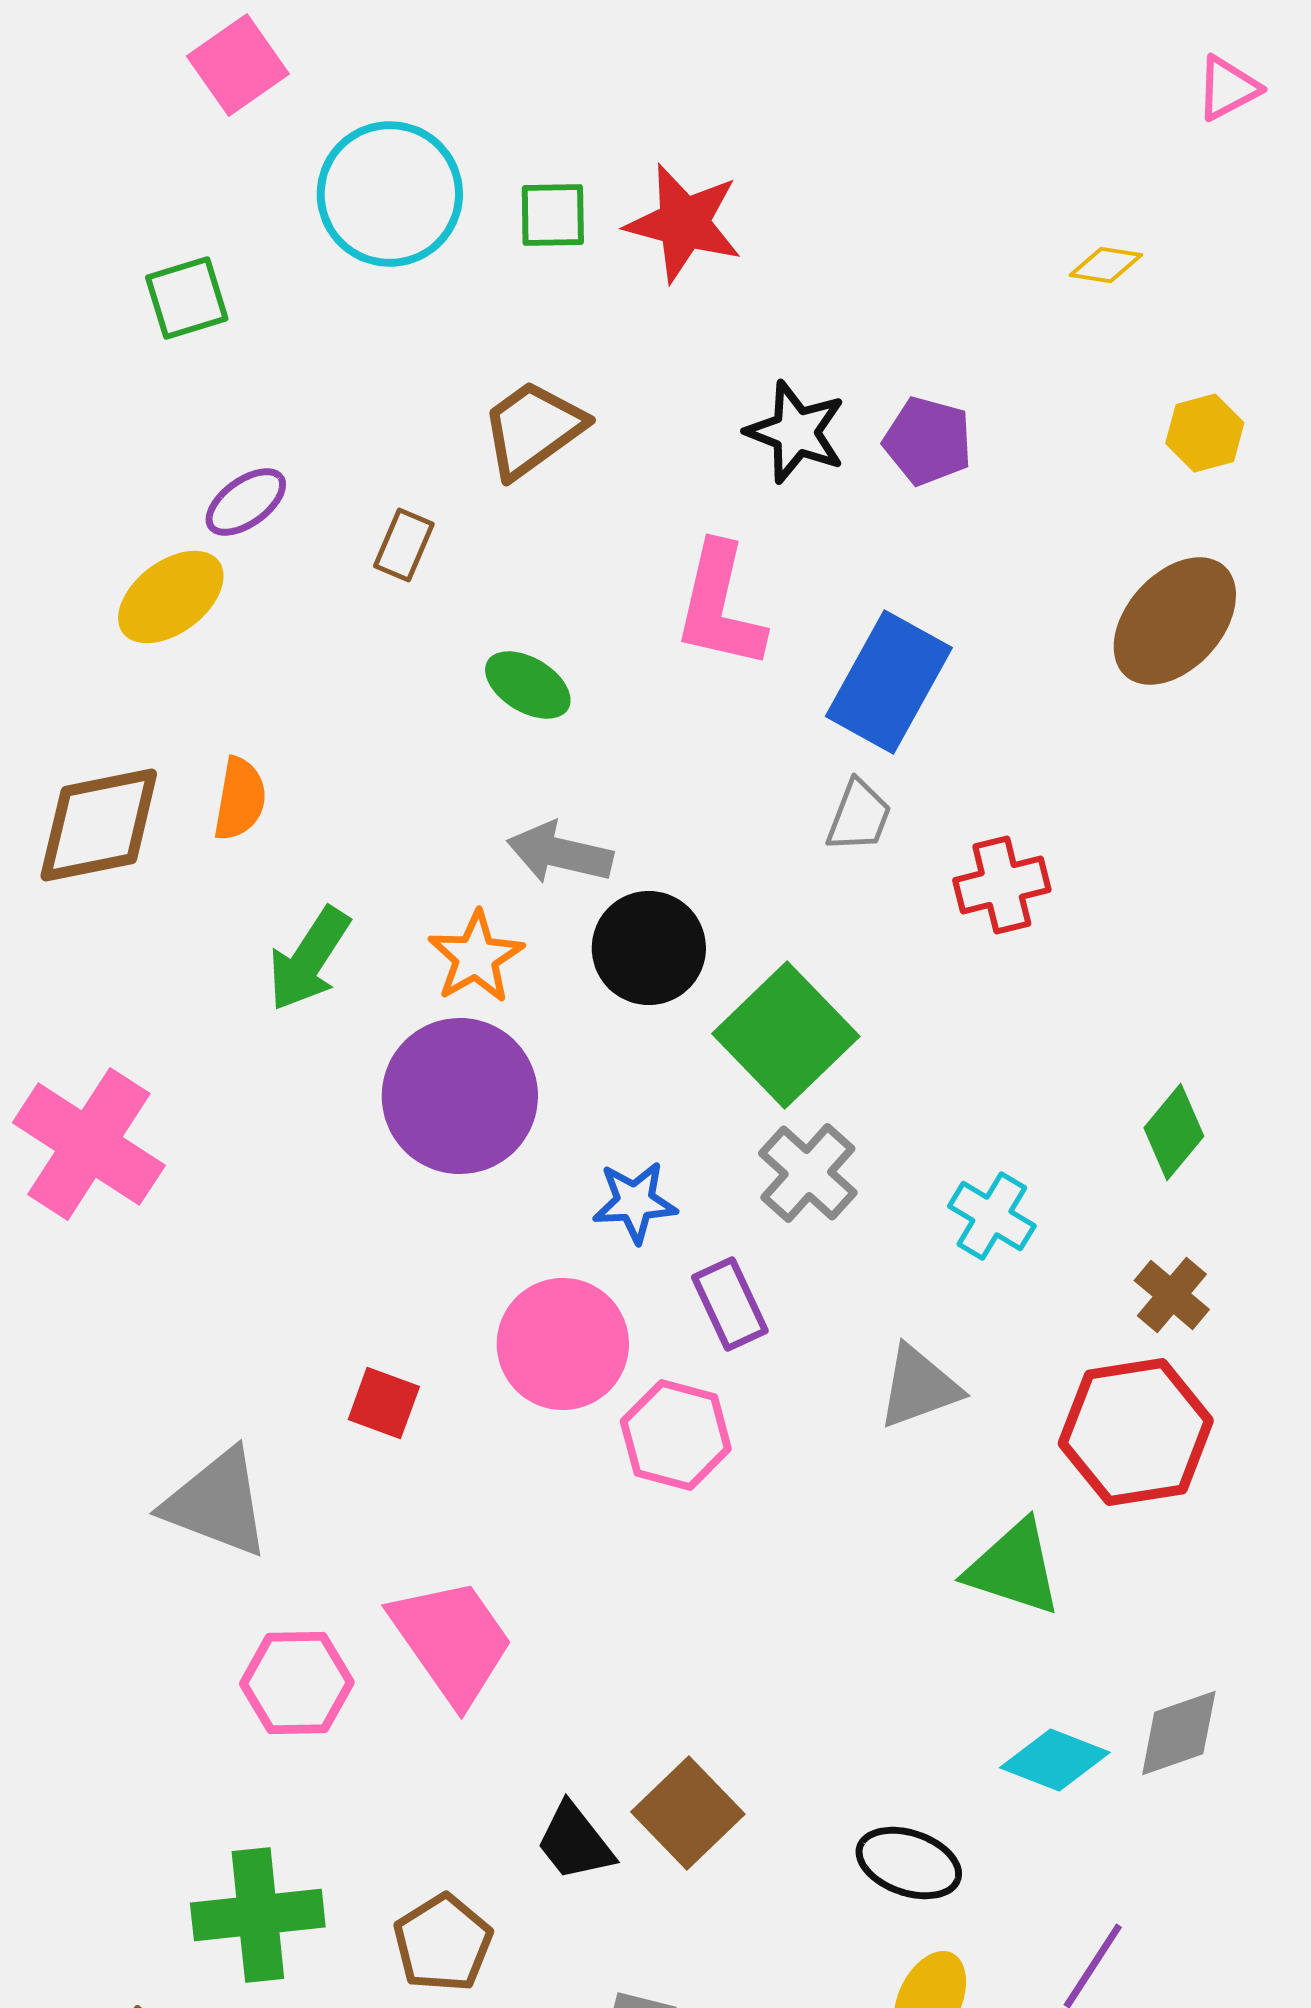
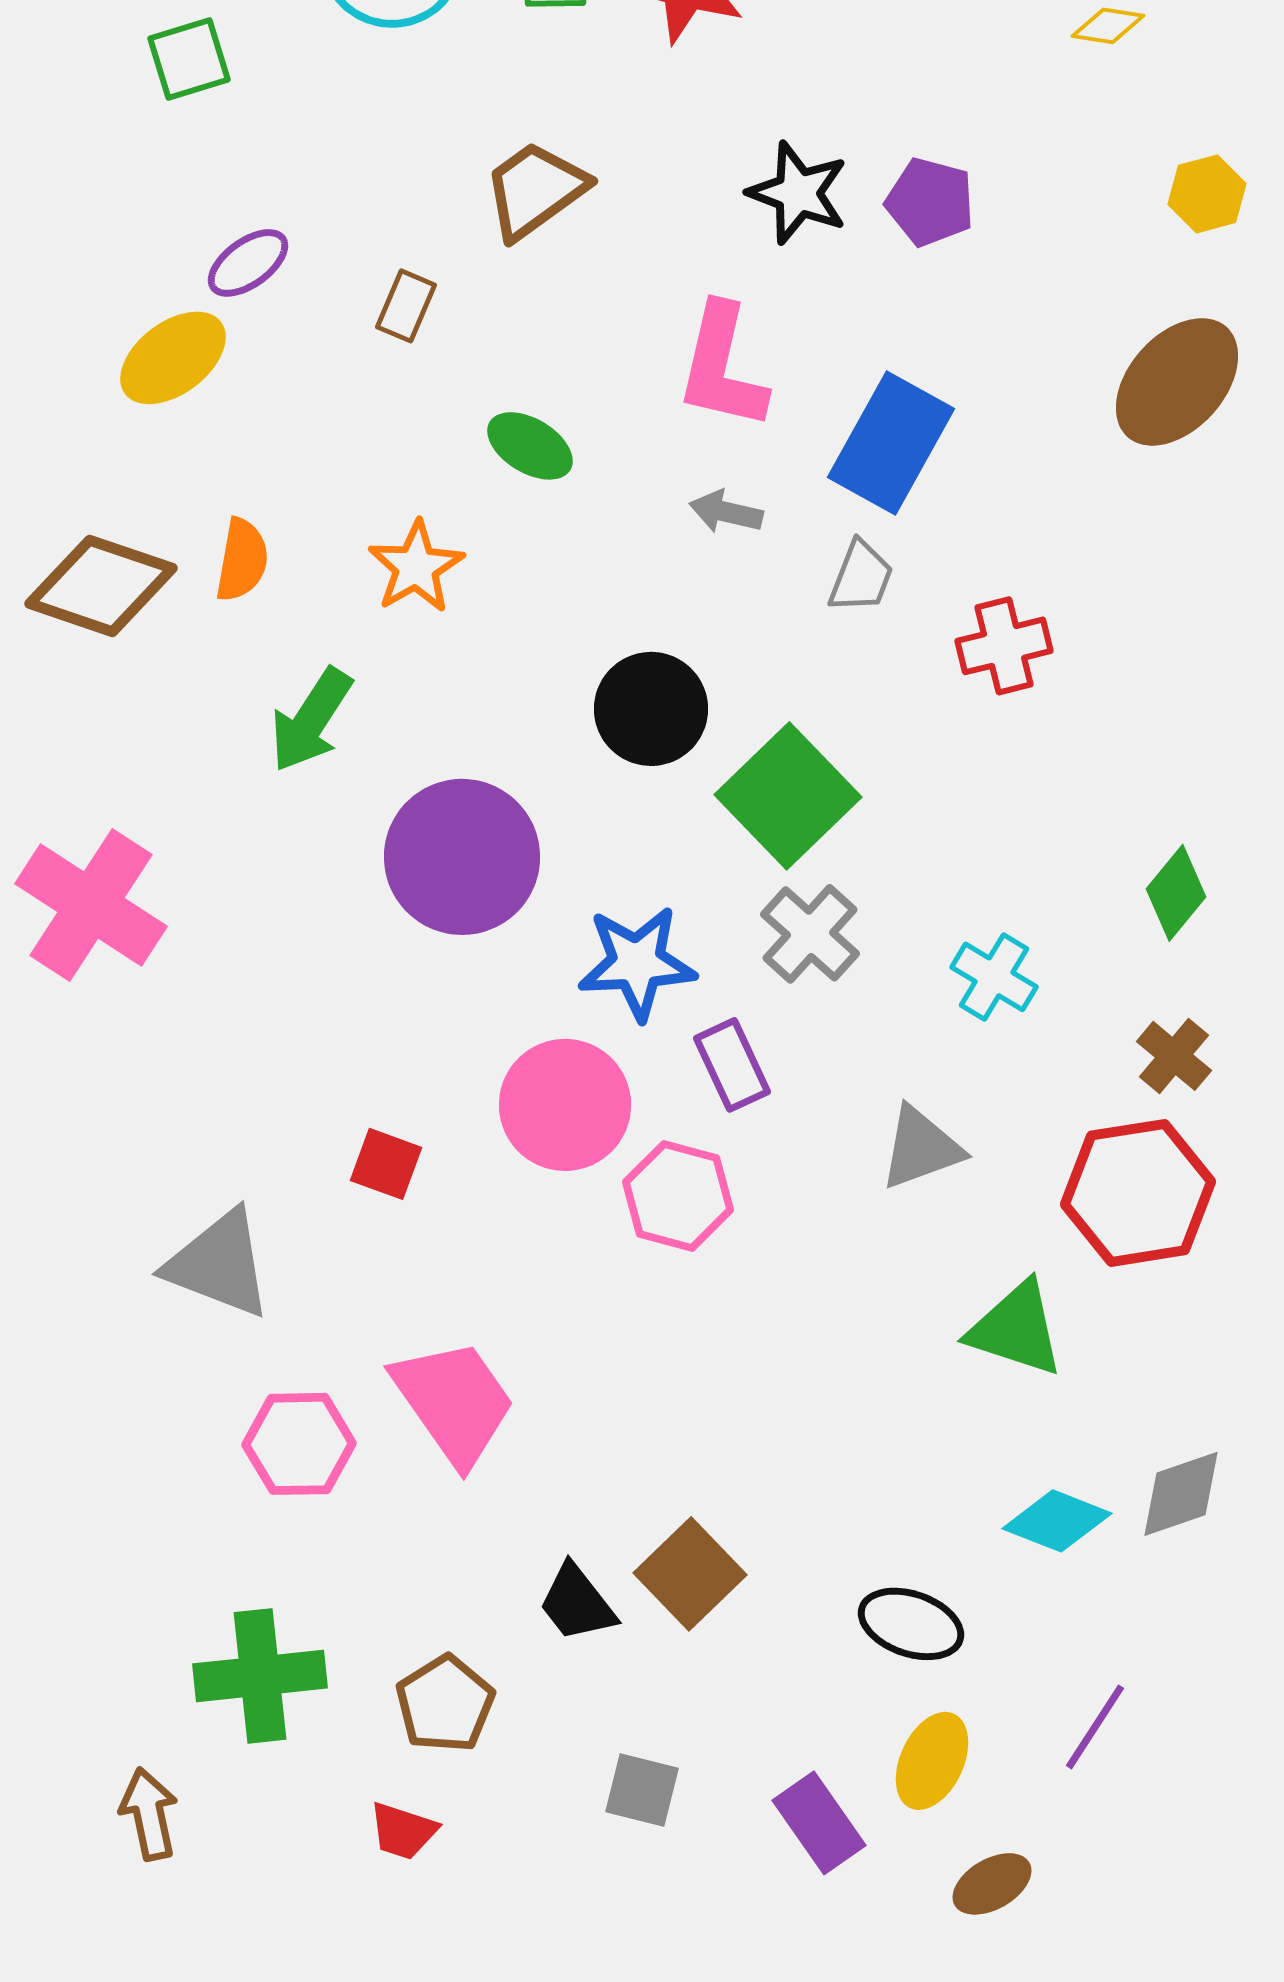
brown diamond: (99, 825) -> (101, 586), turned 30
gray arrow: (560, 853) -> (726, 512), moved, size x0.7
orange star: (476, 957) -> (416, 567), moved
blue star: (635, 1202) -> (637, 963), size x1.4

